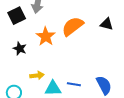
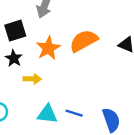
black square: (17, 16) -> (15, 31), moved
yellow arrow: (37, 75) -> (32, 79), moved

